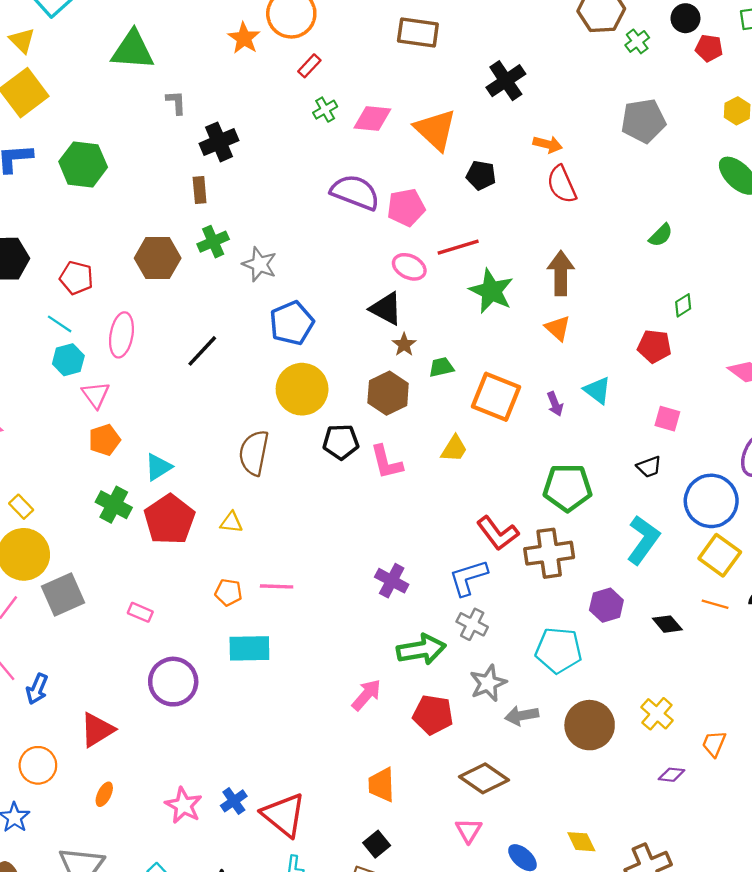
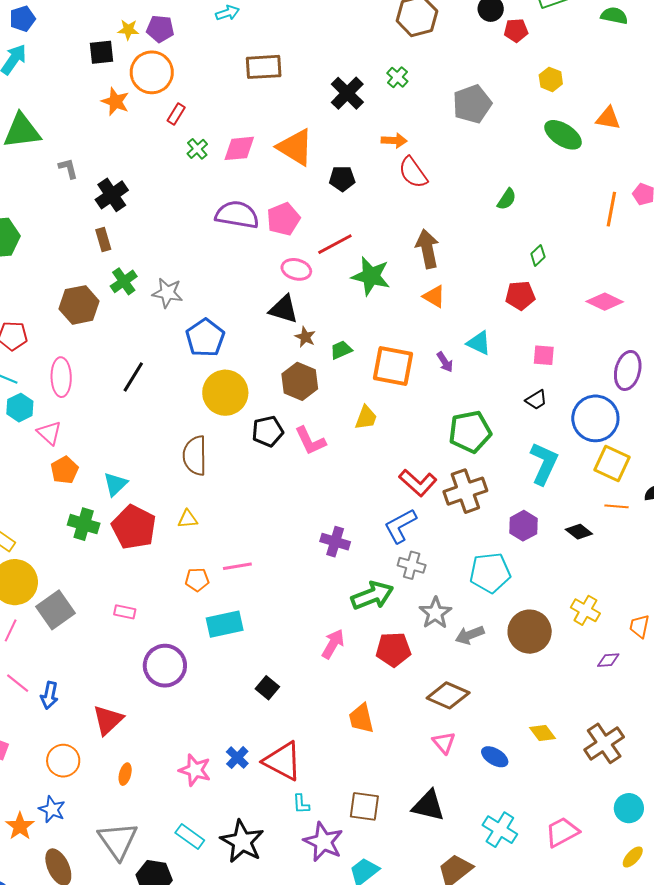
green cross: (637, 41) -> (397, 77), moved
black square: (377, 844) -> (267, 688), moved

